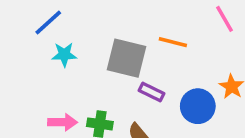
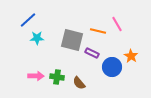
pink line: (224, 19) -> (117, 24), moved
purple rectangle: (152, 92) -> (92, 53), moved

